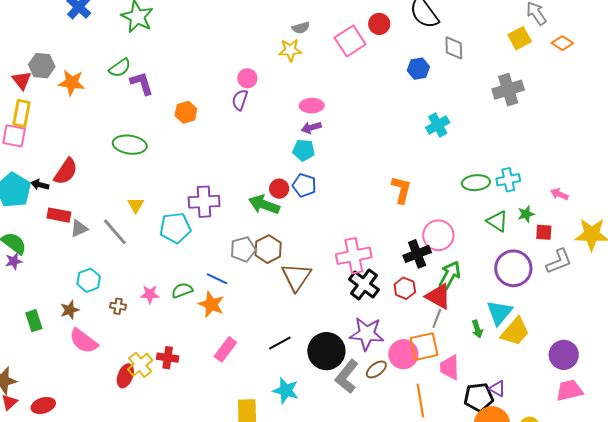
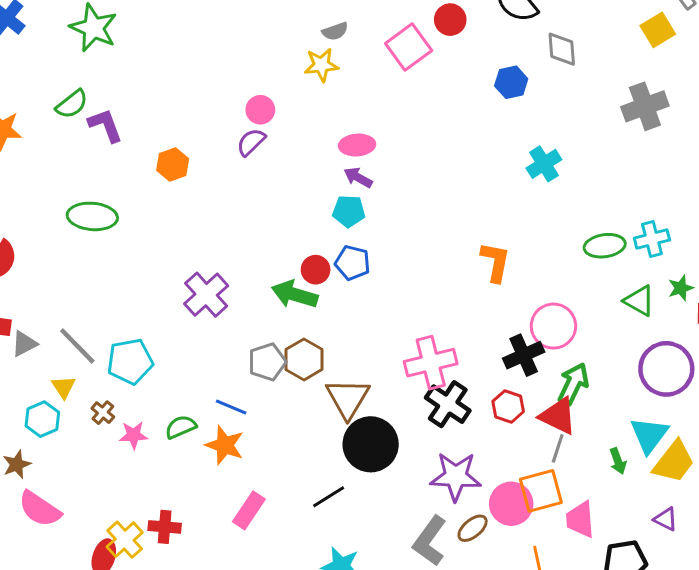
purple semicircle: (240, 100) -> (251, 142), turned 30
purple arrow: (311, 128) -> (358, 177), turned 48
purple cross: (204, 202) -> (206, 295), turned -36
yellow triangle: (136, 205) -> (63, 387), moved
cyan pentagon: (175, 228) -> (130, 361), moved
brown cross: (118, 306) -> (103, 413), moved, turned 35
black circle: (326, 351) -> (371, 444), moved
purple triangle: (497, 389) -> (666, 519), moved

